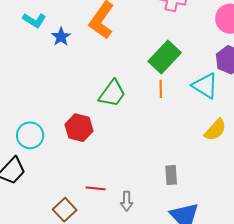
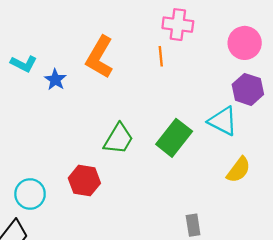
green rectangle: (165, 57) -> (174, 138), moved
orange line: (161, 89) -> (161, 56), moved

